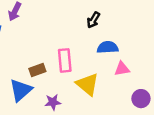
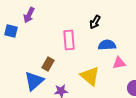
pink rectangle: (65, 60) -> (69, 40), moved
brown rectangle: (37, 70) -> (48, 64), turned -40

